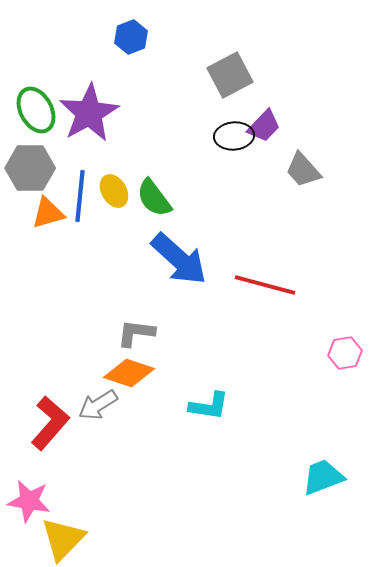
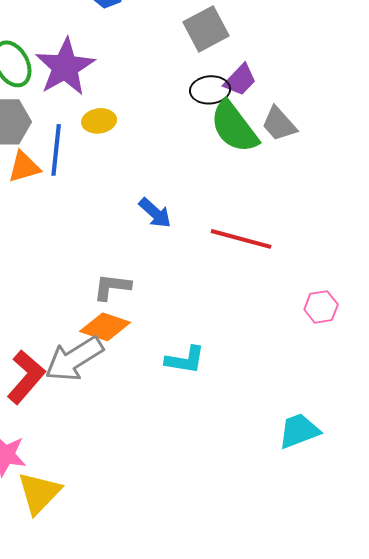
yellow ellipse: (114, 191) -> (99, 121), moved, turned -68
green semicircle: (154, 198) -> (234, 127), moved, size x1.4
blue arrow: (179, 259) -> (155, 213), size x0.6
gray arrow: (98, 405) -> (74, 359), size x1.5

